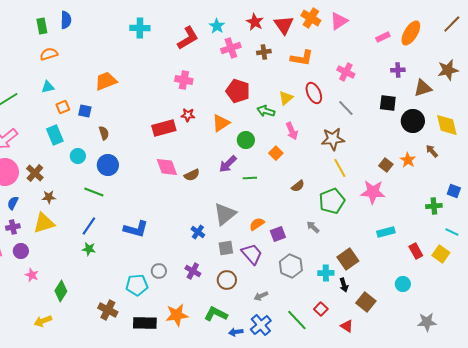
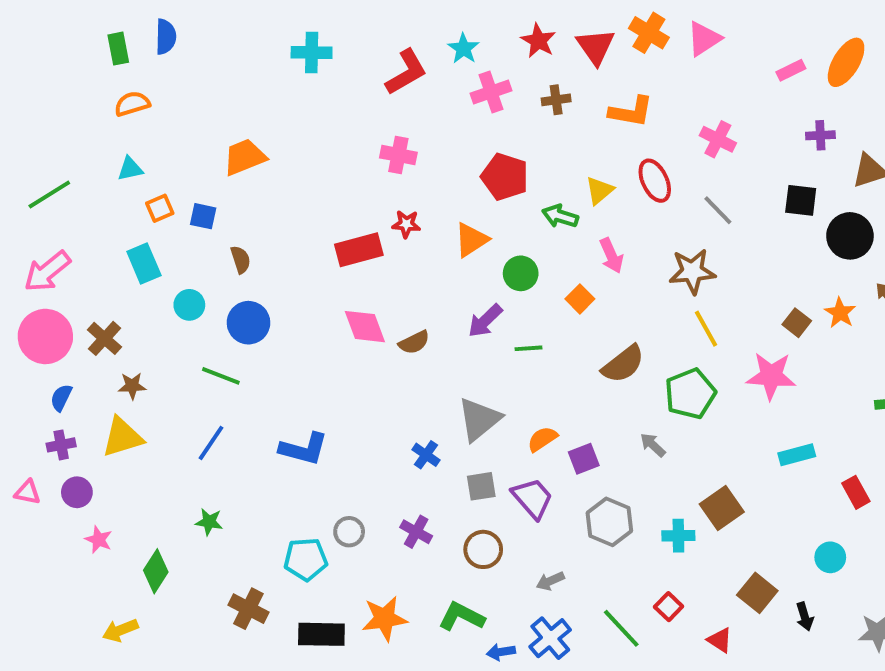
brown semicircle: (298, 186) -> (623, 364), size x1.6
green star: (89, 249) -> (209, 522), moved
black arrow: (344, 285) -> (805, 617), moved

